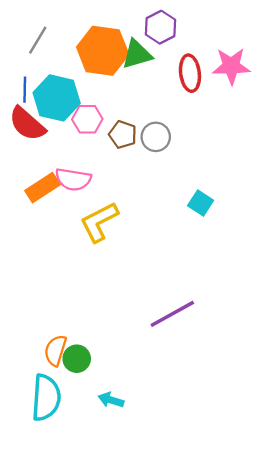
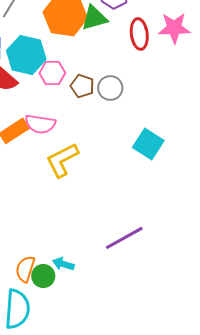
cyan square: (201, 203) -> (148, 144), size x1.4
cyan arrow: (111, 400) -> (63, 264), moved

